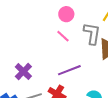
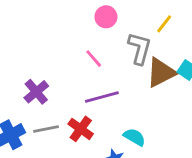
pink line: (63, 36) -> (94, 59), moved

